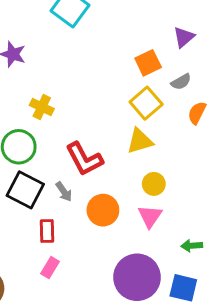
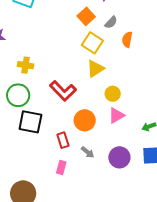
gray arrow: (64, 192) -> (88, 152), moved
pink triangle: (150, 216) -> (116, 115), turned 42
red rectangle: (47, 231) -> (63, 140), moved
purple circle: (137, 277) -> (119, 157), size x0.7

